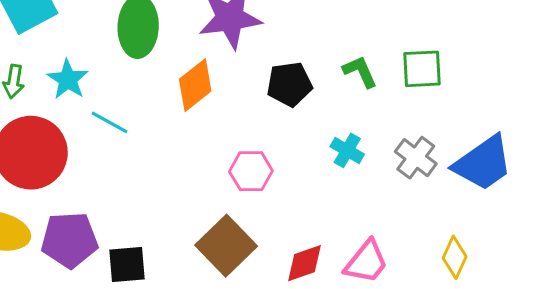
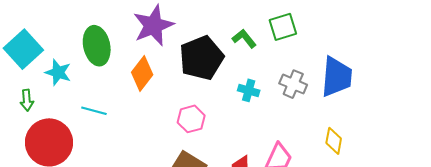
cyan star: (68, 79) -> (58, 72), moved
black pentagon: (289, 84) -> (201, 58), size x1.5
blue trapezoid: (483, 163) -> (337, 77), turned -36

